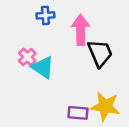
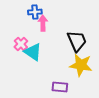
pink arrow: (81, 30) -> (43, 23), moved, size x0.7
yellow star: (105, 106) -> (81, 65), moved

